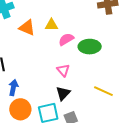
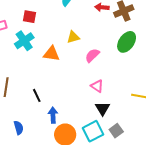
yellow triangle: (51, 25) -> (73, 37), moved
green ellipse: (90, 47) -> (127, 42), moved, turned -40

